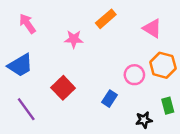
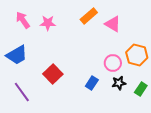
pink triangle: (152, 28) -> (113, 24), moved
pink star: (74, 39) -> (48, 23), moved
green rectangle: (168, 106) -> (141, 89), turned 48
black star: (144, 120) -> (119, 83), moved

